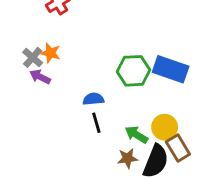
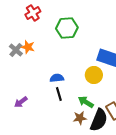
green hexagon: (133, 71) -> (67, 28), moved
purple arrow: (40, 77) -> (21, 102), moved, turned -64
yellow circle: (165, 127) -> (94, 75), moved

